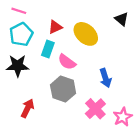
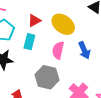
pink semicircle: (67, 62) -> (58, 50), moved, turned 72
blue arrow: (105, 78) -> (84, 50), moved

